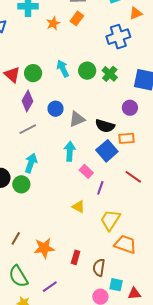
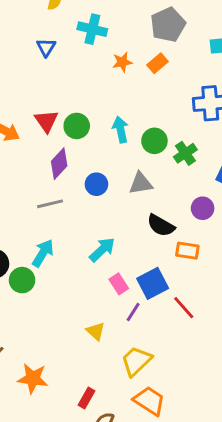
gray triangle: (77, 119) -> (141, 183), moved
cyan arrow: (70, 151) -> (102, 250), turned 30
blue square: (107, 151) -> (153, 283), moved
red rectangle: (76, 257) -> (86, 398), moved

